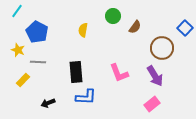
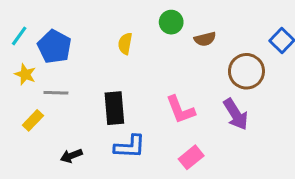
cyan line: (17, 11) -> (19, 36), moved
brown semicircle: (135, 27) -> (205, 39), turned 40
pink rectangle: (152, 104) -> (191, 157), moved

